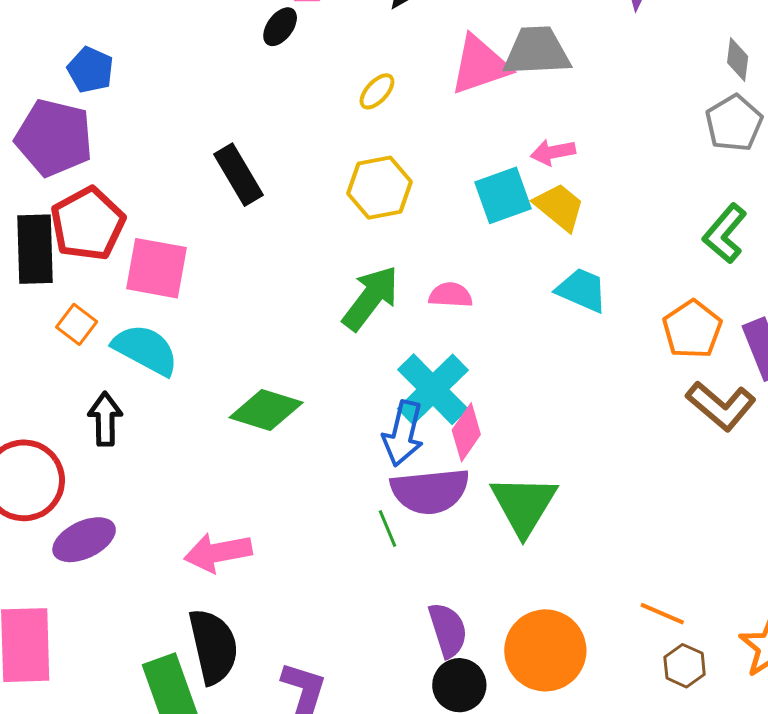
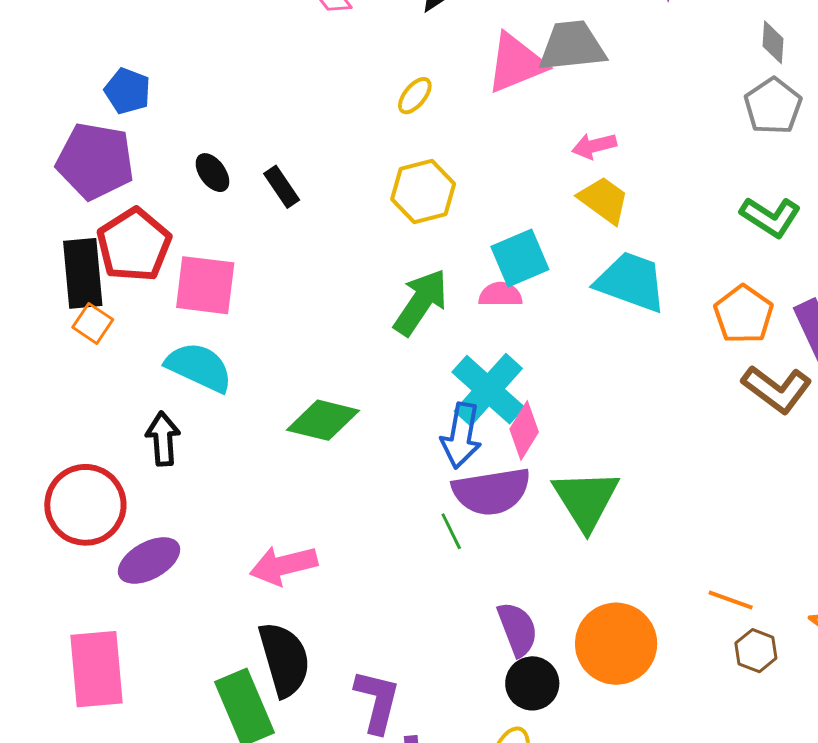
black ellipse: (280, 27) -> (212, 173), moved, turned -69
black rectangle: (239, 175) -> (282, 187), size x0.7
cyan square: (503, 195) -> (520, 258), moved
green L-shape: (725, 234) -> (770, 217), turned -94
cyan trapezoid: (582, 290) -> (631, 282), size x1.4
orange square: (77, 324) -> (93, 323), moved

